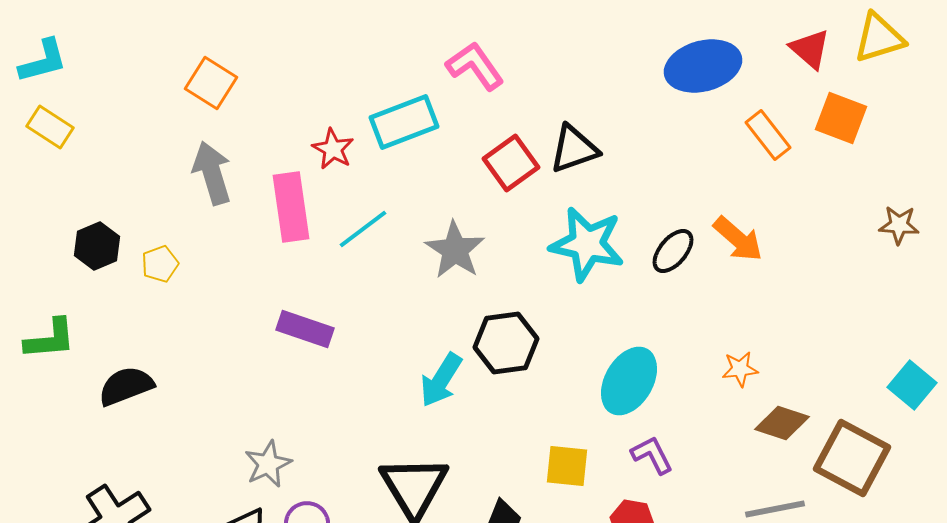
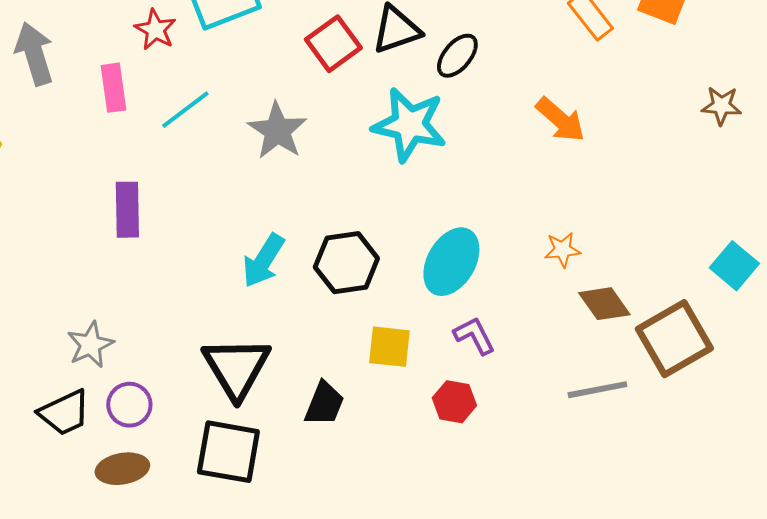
pink rectangle: (291, 207) -> (113, 88), size x0.7
black ellipse: (673, 251) -> (457, 56), moved
purple rectangle: (305, 329) -> (127, 210), turned 70
black hexagon: (506, 343) -> (346, 263), moved
brown diamond: (782, 423) -> (604, 304), turned 36
brown square: (852, 458) -> (674, 339), turned 32

